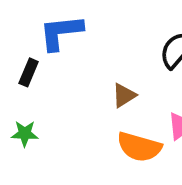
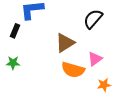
brown triangle: (124, 95) -> (65, 43), size x1.5

